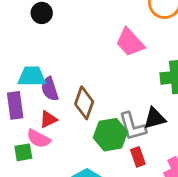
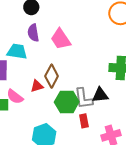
pink trapezoid: (130, 42) -> (61, 39), moved
purple semicircle: (50, 89) -> (33, 33), moved
red triangle: (48, 119) -> (37, 86), moved

